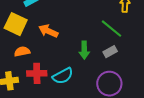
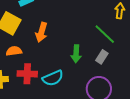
orange arrow: (48, 31) -> (41, 32), turned -102
gray rectangle: (110, 52) -> (102, 57), turned -32

